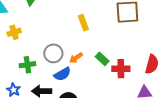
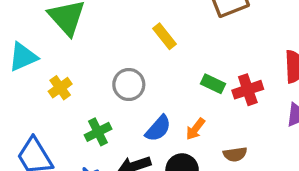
gray circle: (53, 53) -> (129, 85), moved
orange arrow: (76, 58) -> (195, 129), moved

